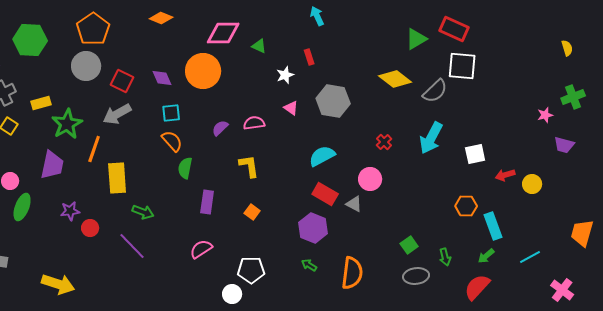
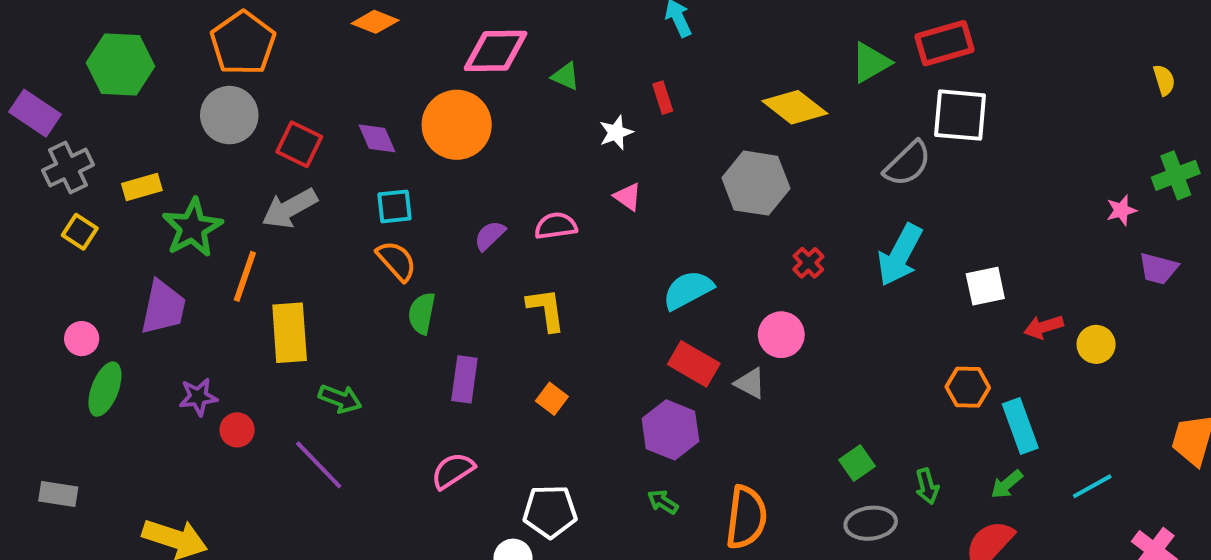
red rectangle: (454, 29) -> (944, 43), turned -40
yellow diamond: (395, 79) -> (795, 107), moved
gray hexagon: (333, 101) -> (756, 183), moved

